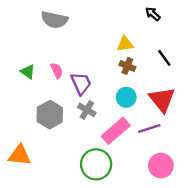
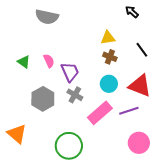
red triangle: (162, 100) -> (140, 86), turned -30
orange triangle: (20, 155) -> (17, 134), turned 35
green circle: (96, 164) -> (69, 146), moved

